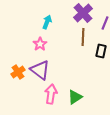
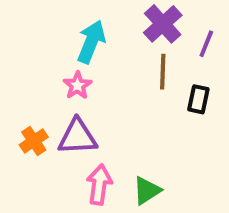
cyan arrow: (47, 22) -> (91, 42), size x1.5
purple triangle: (40, 70) -> (77, 137), turned -40

